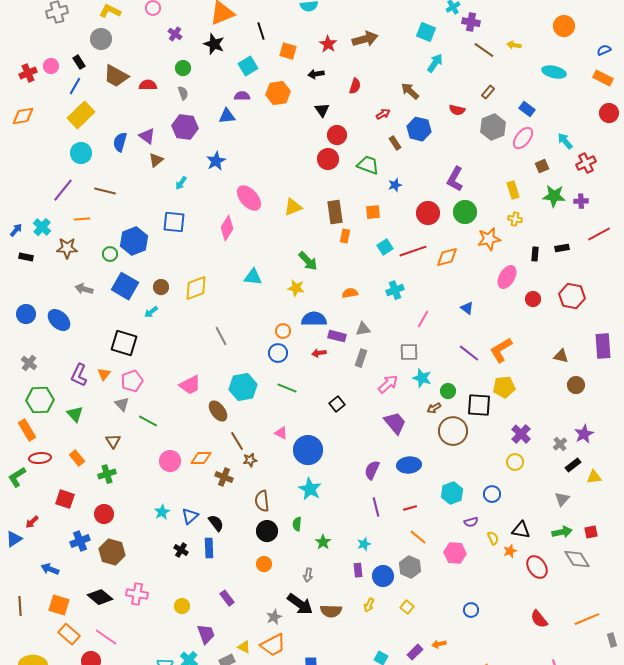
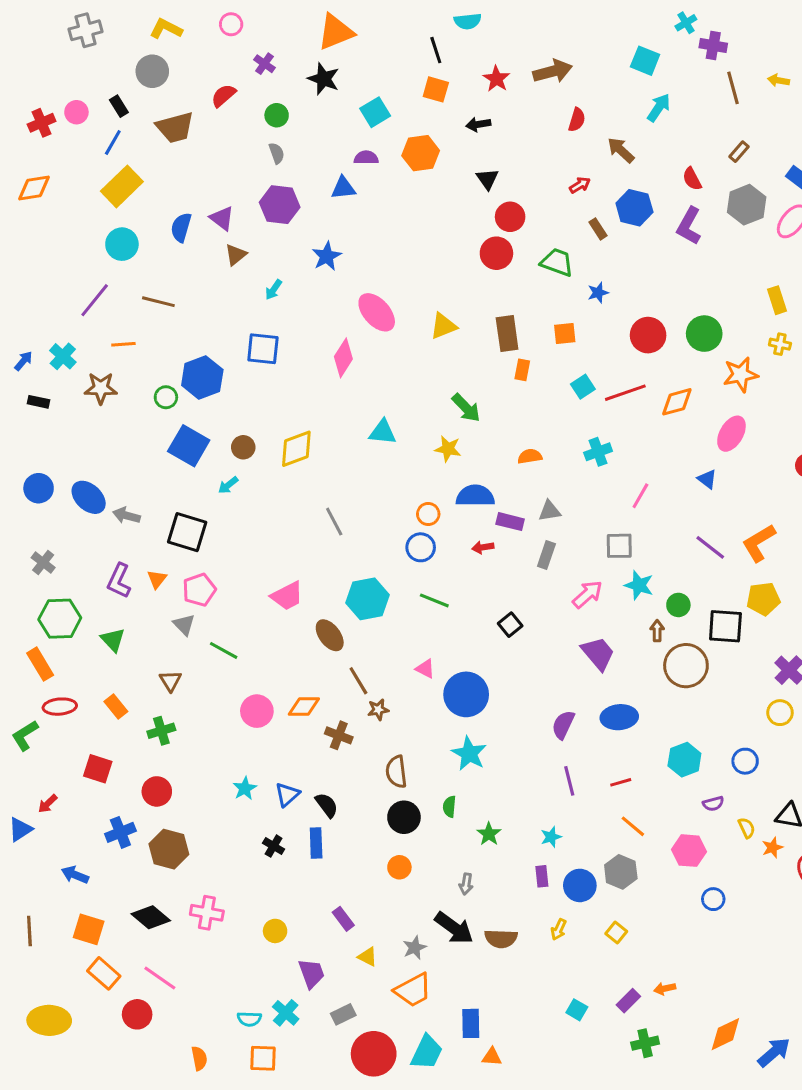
black line: (261, 31) -> (436, 50), moved
brown line: (484, 50) -> (733, 88), turned 40
brown trapezoid: (116, 76) -> (175, 127), turned -44
red semicircle: (148, 85) -> (224, 96), moved, turned -42
red semicircle: (355, 86) -> (577, 120), moved
red semicircle: (457, 110) -> (692, 179), turned 49
purple L-shape: (455, 179) -> (689, 226), moved
pink ellipse: (507, 277) -> (731, 434), moved
gray arrow: (84, 289) -> (126, 516), moved
brown arrow: (434, 408) -> (657, 631), turned 120
blue circle: (471, 610) -> (713, 899), moved
yellow triangle: (244, 647) -> (368, 957), moved

